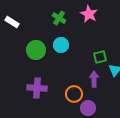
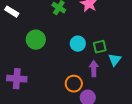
cyan circle: (61, 45) -> (78, 44), moved
purple cross: (37, 88) -> (17, 79), moved

